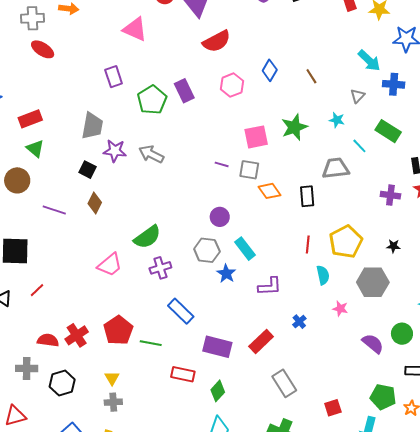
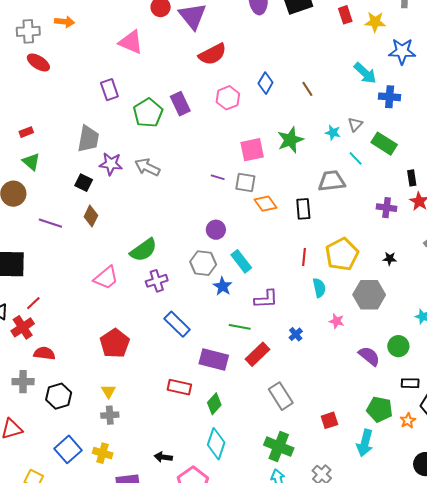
gray triangle: (358, 96) -> (355, 124), moved
red rectangle: (30, 119) -> (26, 132), size x0.6
red cross: (77, 335) -> (23, 327), moved
green line: (151, 343) -> (240, 327), moved

